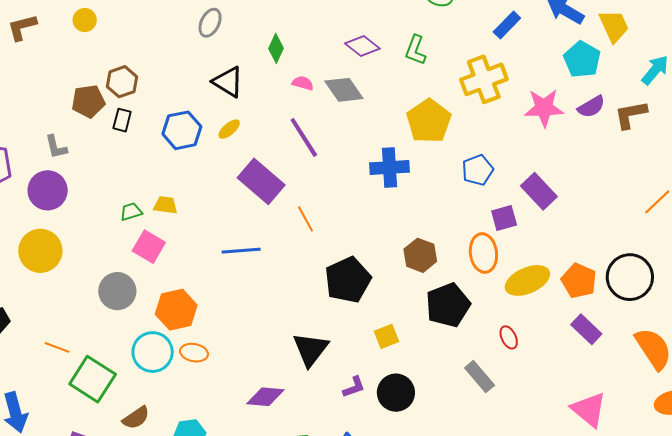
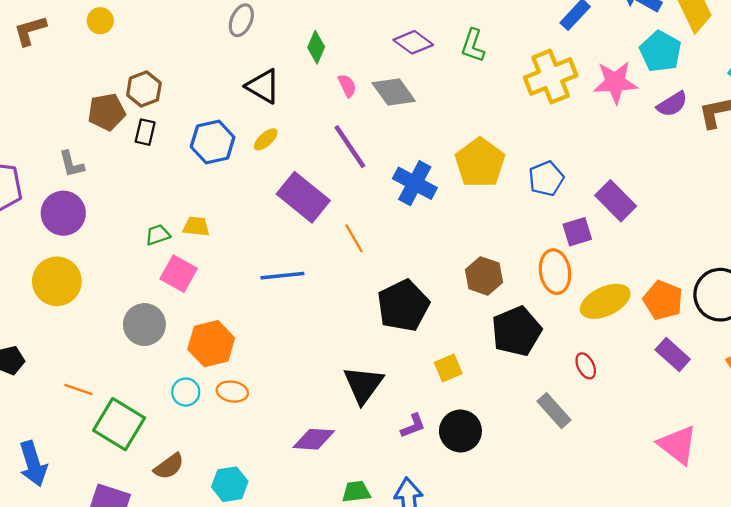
pink semicircle: (303, 83) -> (347, 86), turned 50
pink star: (544, 108) -> (615, 82), moved
yellow pentagon: (429, 121) -> (480, 163), moved
blue cross: (390, 168) -> (415, 183), moved, turned 33
cyan circle: (153, 352) -> (186, 392), size x0.6

